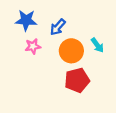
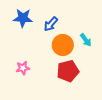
pink star: (33, 46) -> (23, 68), moved

